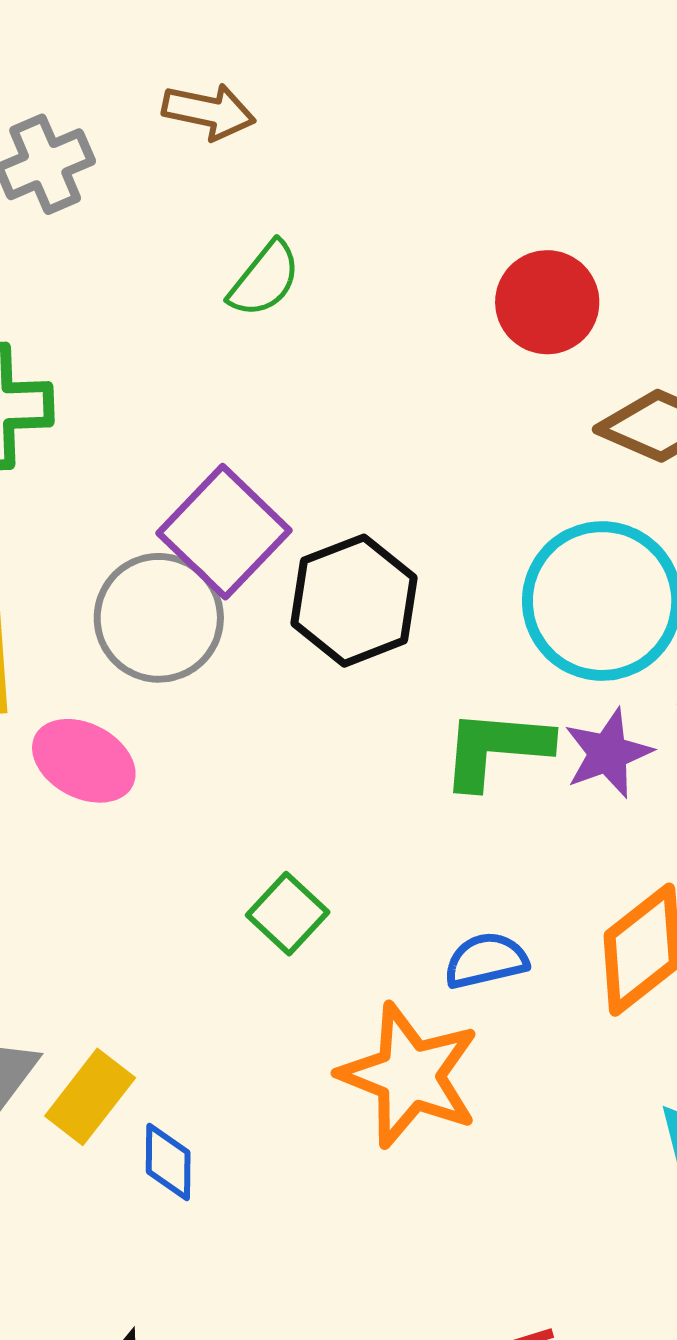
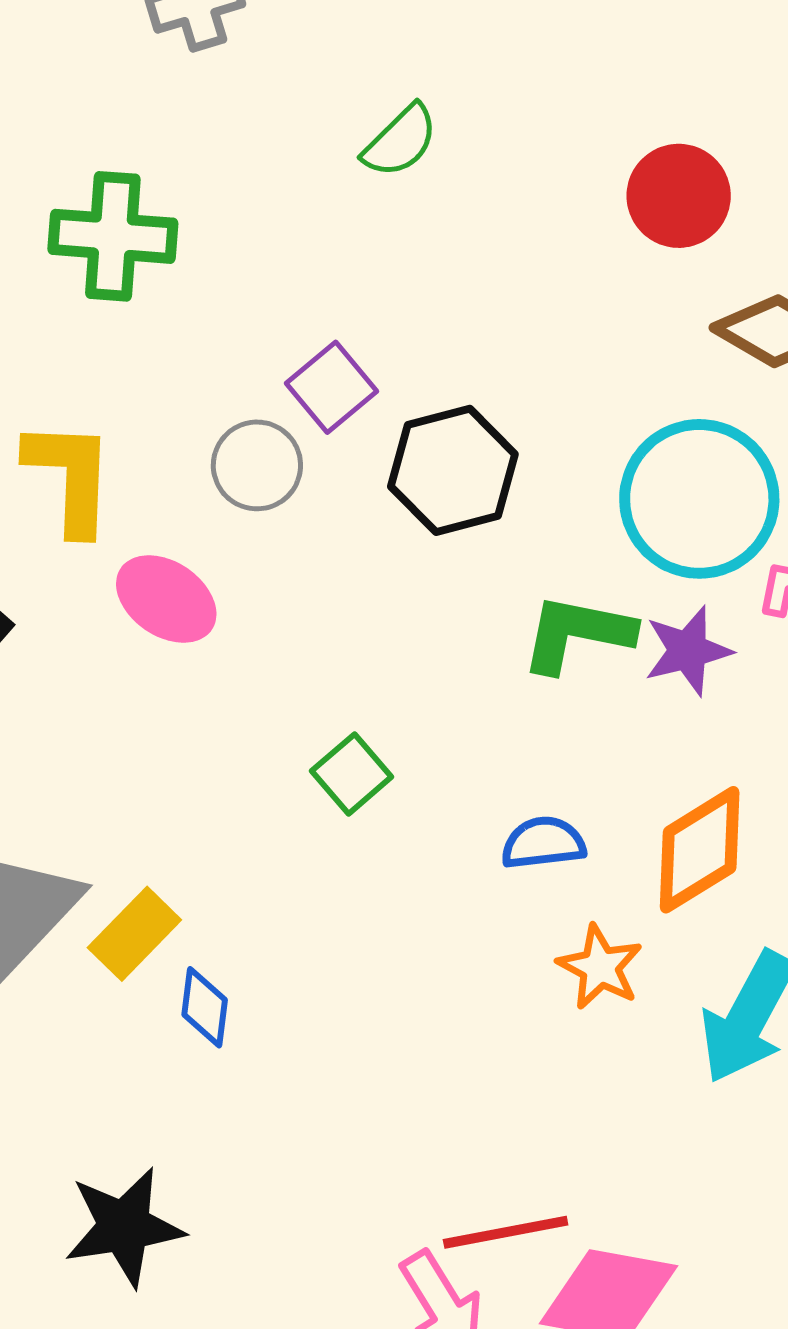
purple square: (224, 532) -> (331, 387), size x0.7
gray circle: (159, 618) -> (257, 465), size x0.7
orange star: (409, 1075) -> (600, 967), moved, size x0.6

